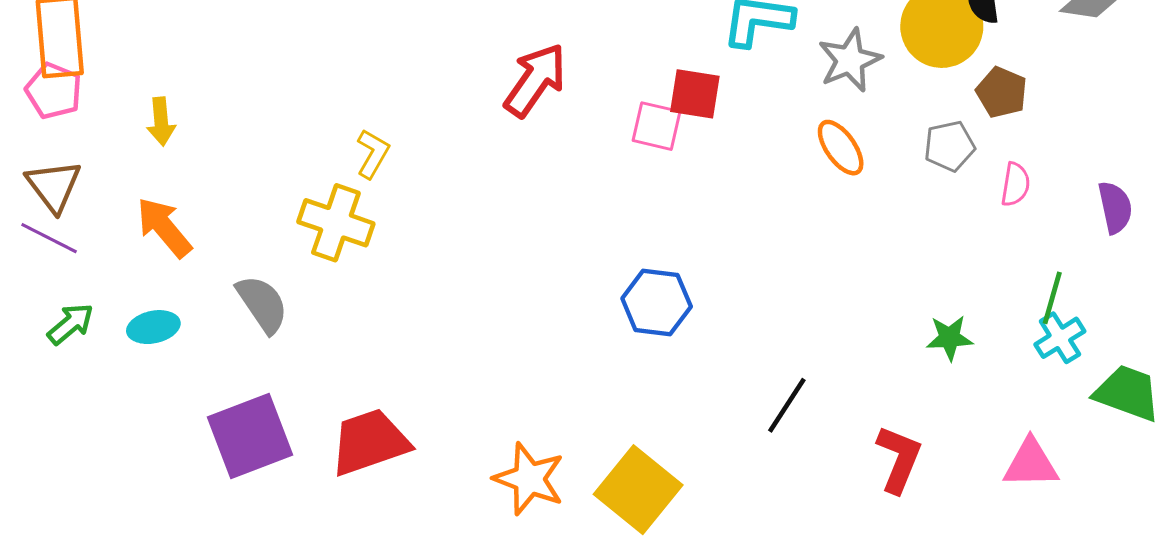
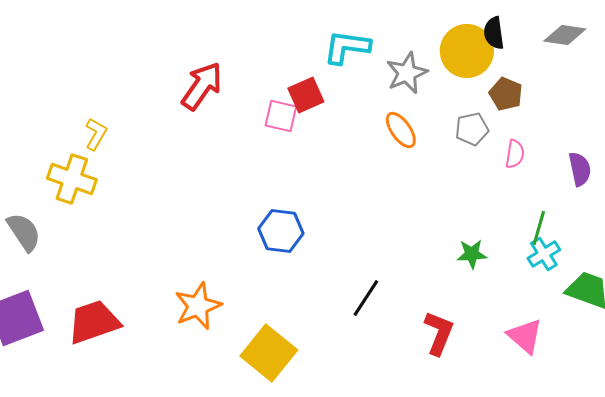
red square: (695, 94) -> (306, 95), turned -33
pink triangle: (1031, 464) -> (525, 336), turned 42
orange star: (529, 479) -> (198, 306), moved, turned 30

